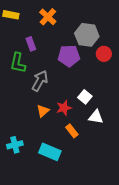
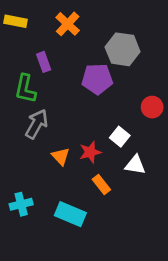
red circle: (104, 54) -> (152, 107), moved
gray arrow: (40, 81) -> (37, 124), moved
orange triangle: (43, 111) -> (61, 156), turned -32

